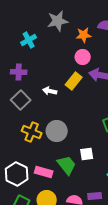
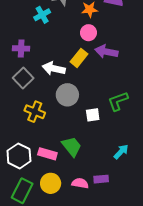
cyan cross: (29, 40) -> (42, 15), moved
white arrow: (50, 91) -> (54, 68), size x1.5
gray circle: (57, 131) -> (67, 95), moved
white square: (87, 154) -> (93, 115), moved

